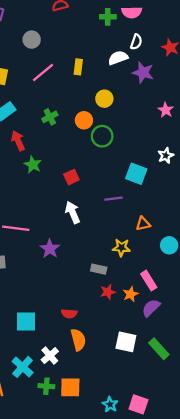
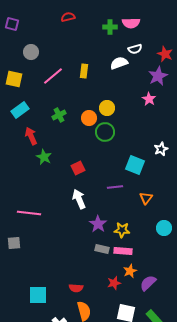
gray circle: (32, 40) -> (31, 52), moved
white semicircle: (136, 42) -> (135, 49), turned 56
purple star: (143, 73) -> (158, 76), moved, turned 30
yellow circle: (104, 99) -> (107, 108), moved
pink star: (166, 110) -> (149, 99), moved
orange triangle: (143, 224) -> (146, 198), moved, turned -40
purple star: (50, 249) -> (98, 224), moved
pink rectangle: (149, 281) -> (123, 251), moved, turned -54
red star: (108, 292) -> (114, 283), moved

